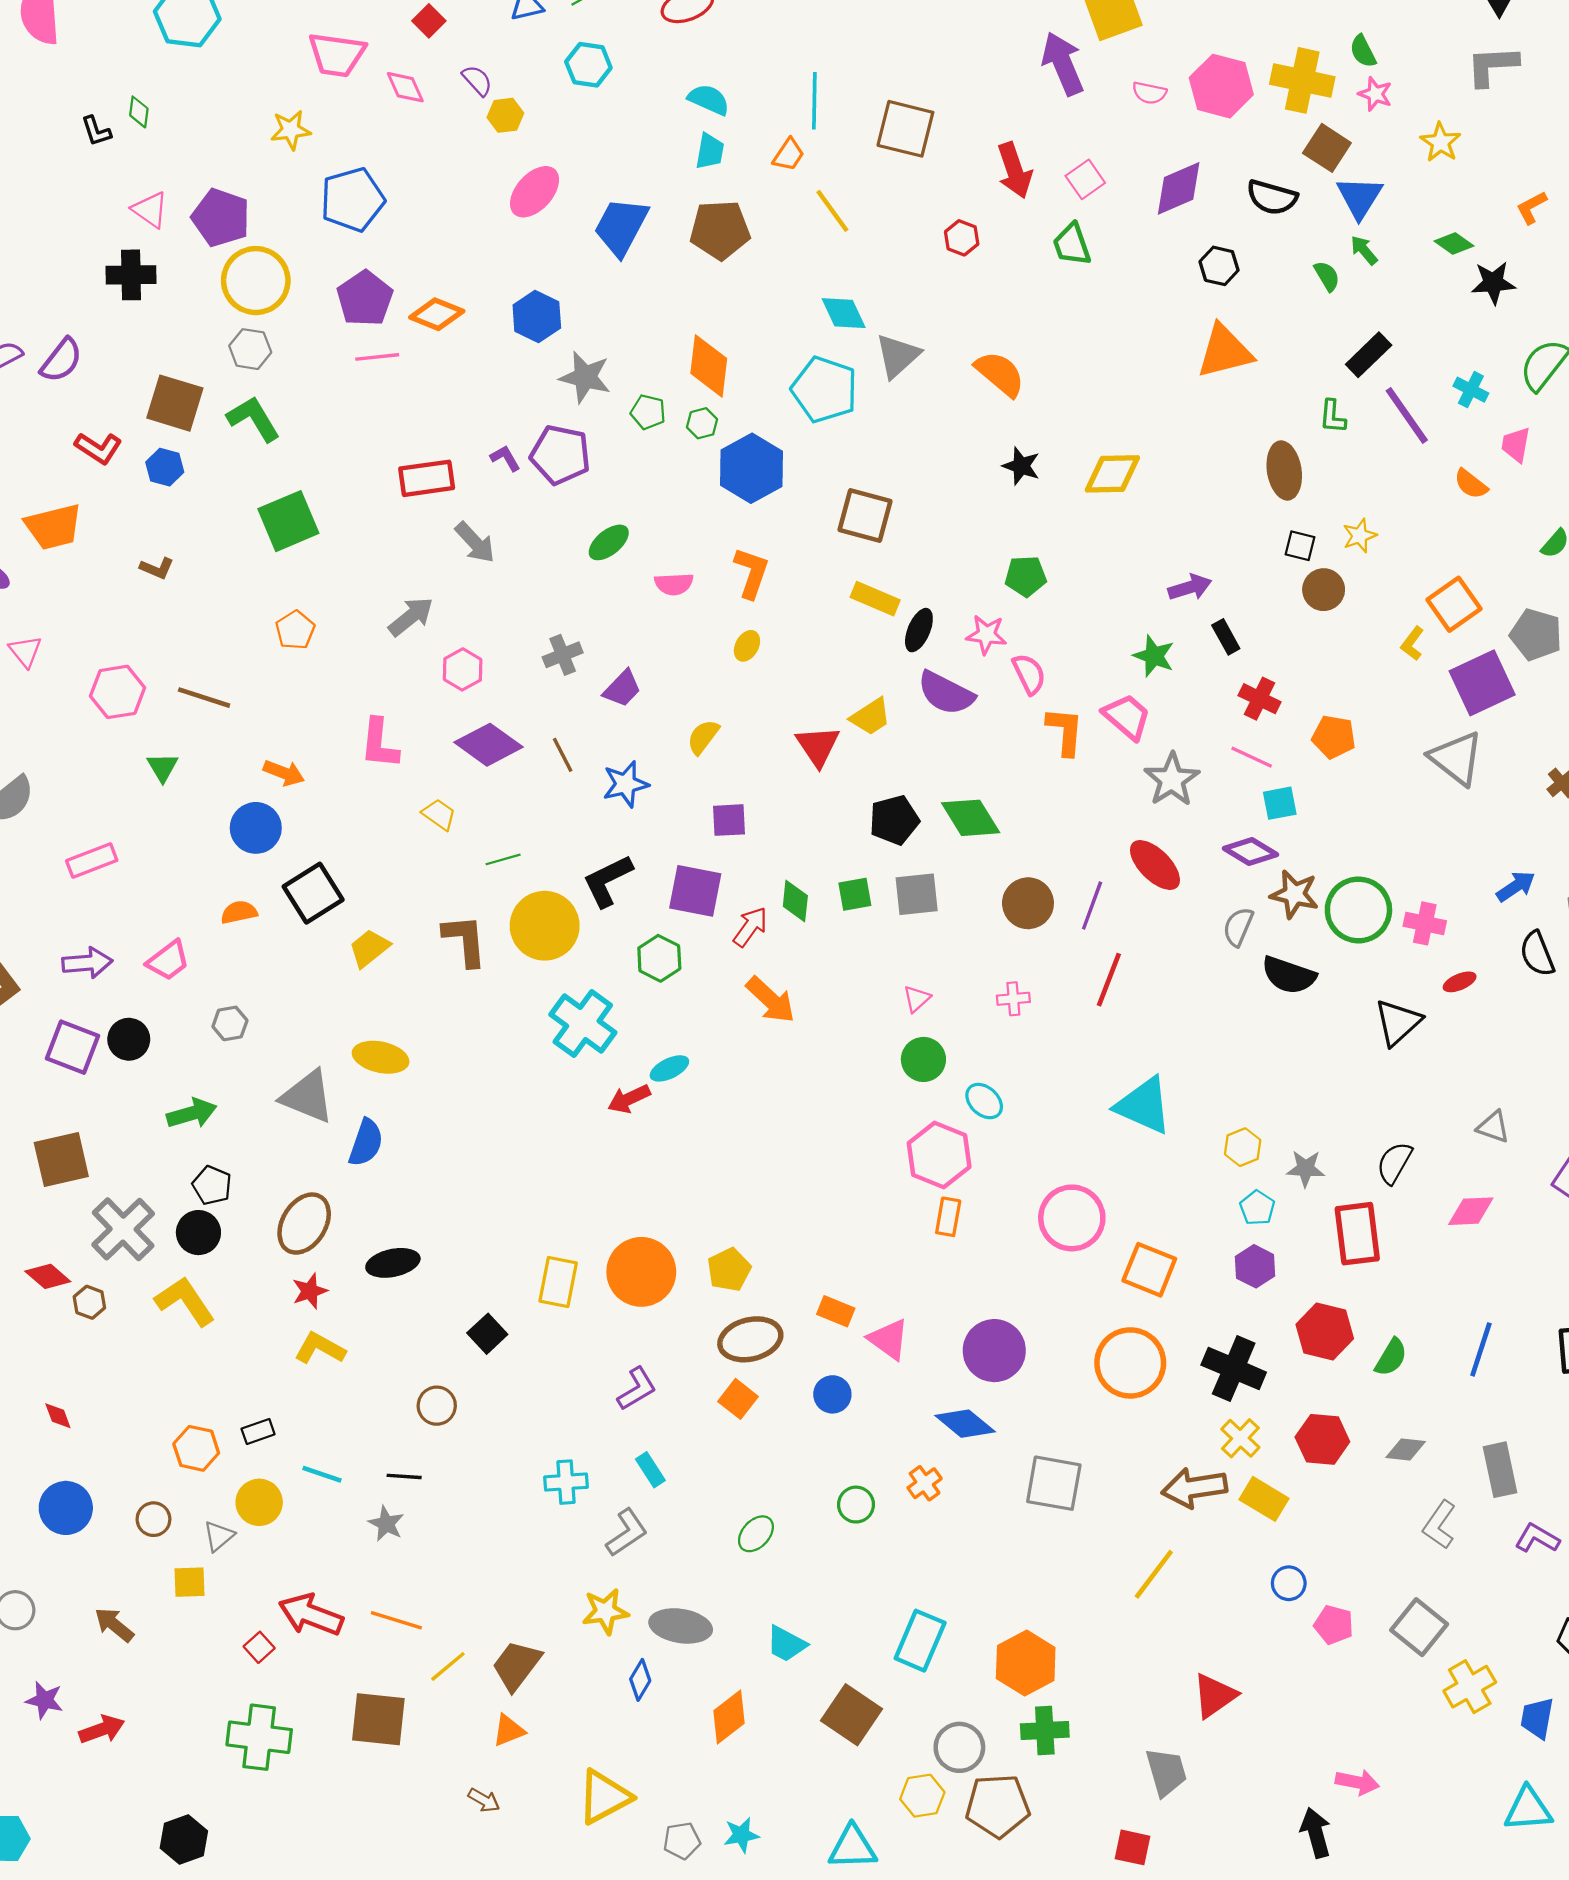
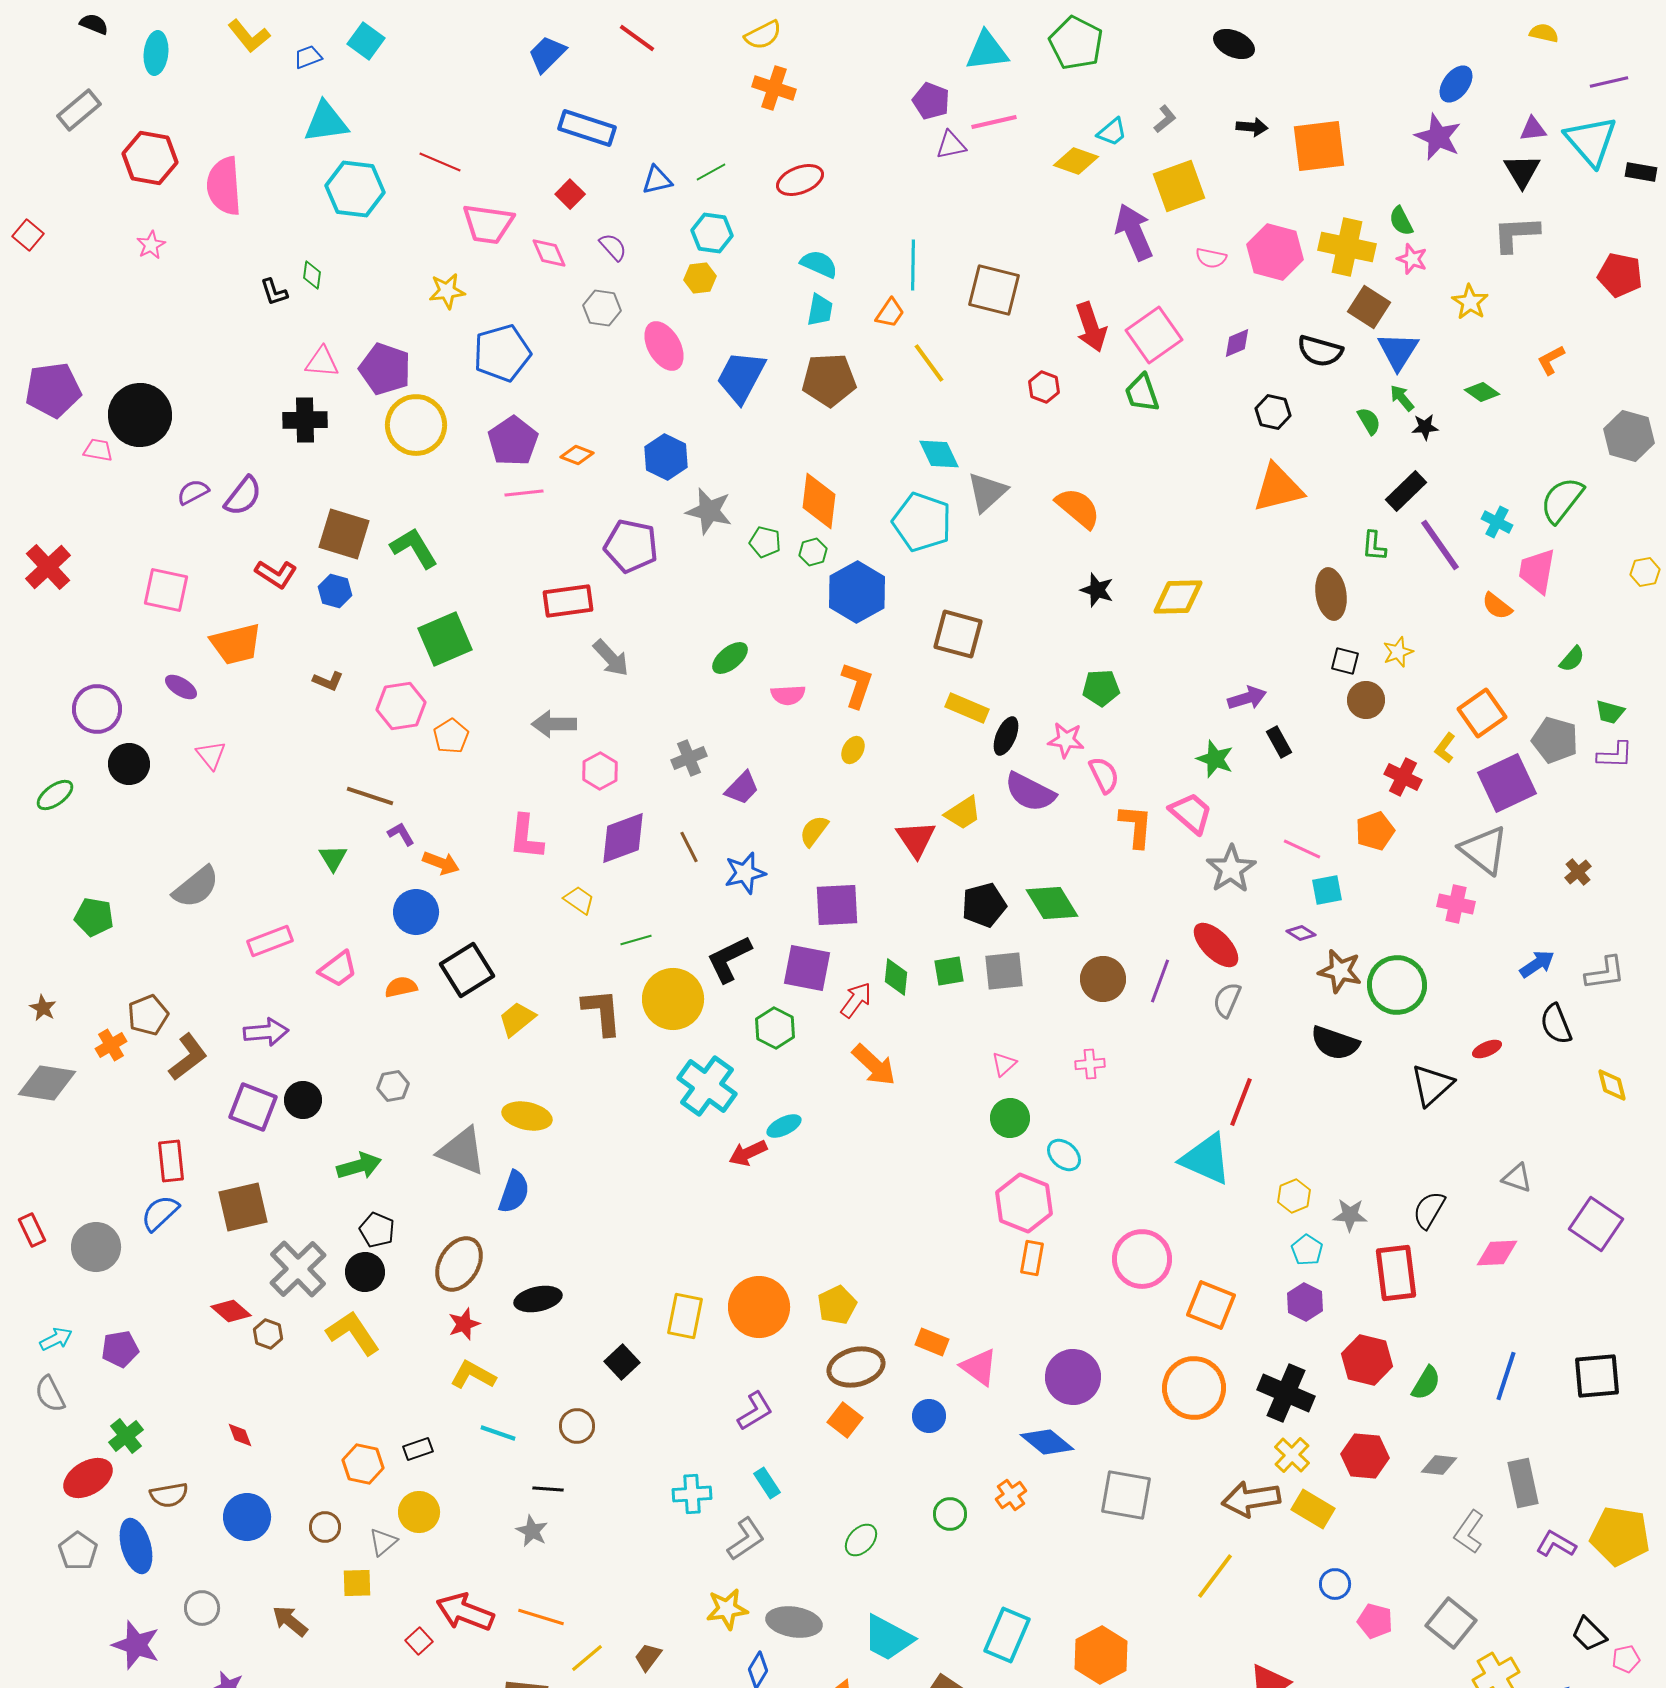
yellow hexagon: (505, 115) -> (700, 278), moved
pink square: (1085, 179) -> (1154, 335), size x1.6
purple diamond: (1179, 188) -> (1237, 343), size x0.6
pink ellipse: (535, 192) -> (664, 346), turned -72
pink triangle: (150, 210) -> (322, 362), turned -30
black star: (1493, 283) -> (1425, 427), moved, size x0.7
orange diamond: (437, 314) -> (577, 455), size x0.7
gray hexagon: (250, 349) -> (602, 308), moved
pink trapezoid: (1516, 445) -> (1537, 571), size x1.4
purple pentagon: (560, 455) -> (631, 546), moved
purple L-shape: (505, 458) -> (401, 834), moved
gray arrow: (411, 617) -> (554, 724), turned -141
pink hexagon: (118, 692) -> (401, 706), moved
red cross: (1260, 699) -> (1403, 777), moved
orange pentagon: (1334, 737) -> (1375, 831), turned -30
purple diamond: (488, 745) -> (623, 838), turned -56
purple square: (729, 820) -> (837, 905), size x1.4
purple diamond: (1251, 852) -> (1301, 933), size x0.6
pink cross: (1425, 923) -> (1456, 904), moved
gray semicircle: (1238, 927) -> (1227, 1000), moved
pink trapezoid: (168, 961) -> (338, 969), moved
red line: (1109, 980) -> (1241, 1102), moved
cyan line: (322, 1474) -> (498, 1433), moved
cyan trapezoid: (786, 1644) -> (888, 1638), size x1.4
brown trapezoid: (517, 1665) -> (648, 1657), size x0.6

